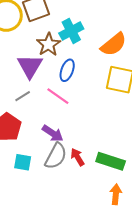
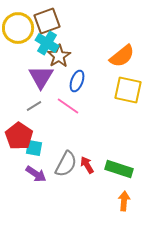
cyan cross: (71, 31) -> (47, 43), moved, turned -30
purple arrow: (53, 133) -> (36, 174), moved
cyan square: (23, 162) -> (34, 148), moved

